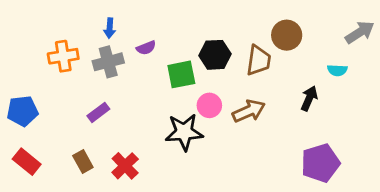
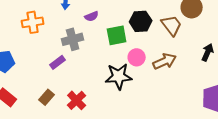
brown trapezoid: (259, 60) -> (172, 25), turned -45
gray cross: (108, 62) -> (73, 39), moved
brown rectangle: (83, 162) -> (47, 97), turned 70

